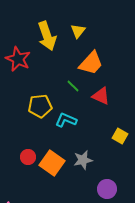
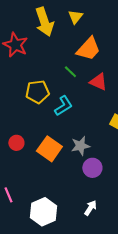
cyan L-shape: (66, 120) -> (63, 106), turned 125
red circle: (28, 157) -> (16, 143), moved
purple circle: (107, 189) -> (92, 168), moved

